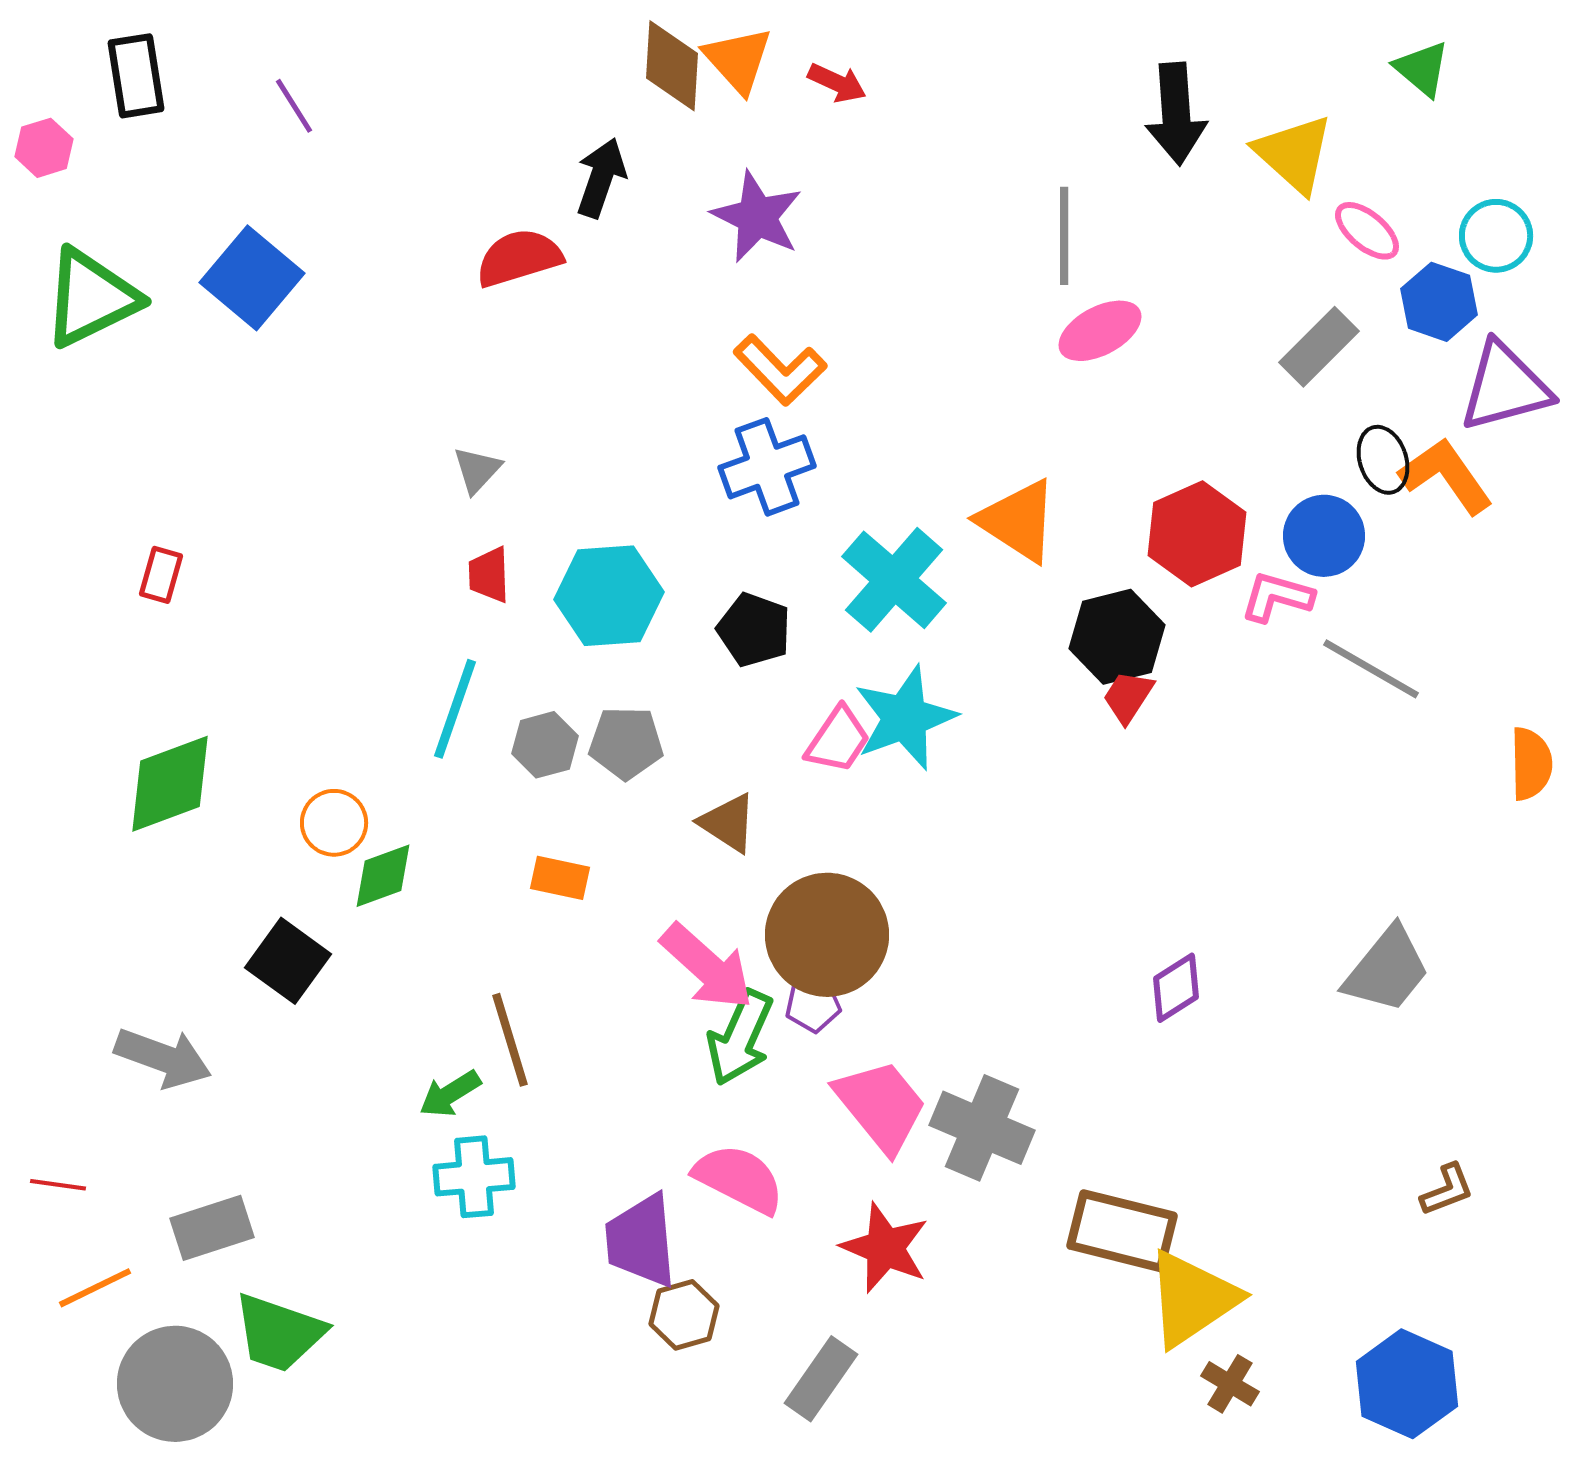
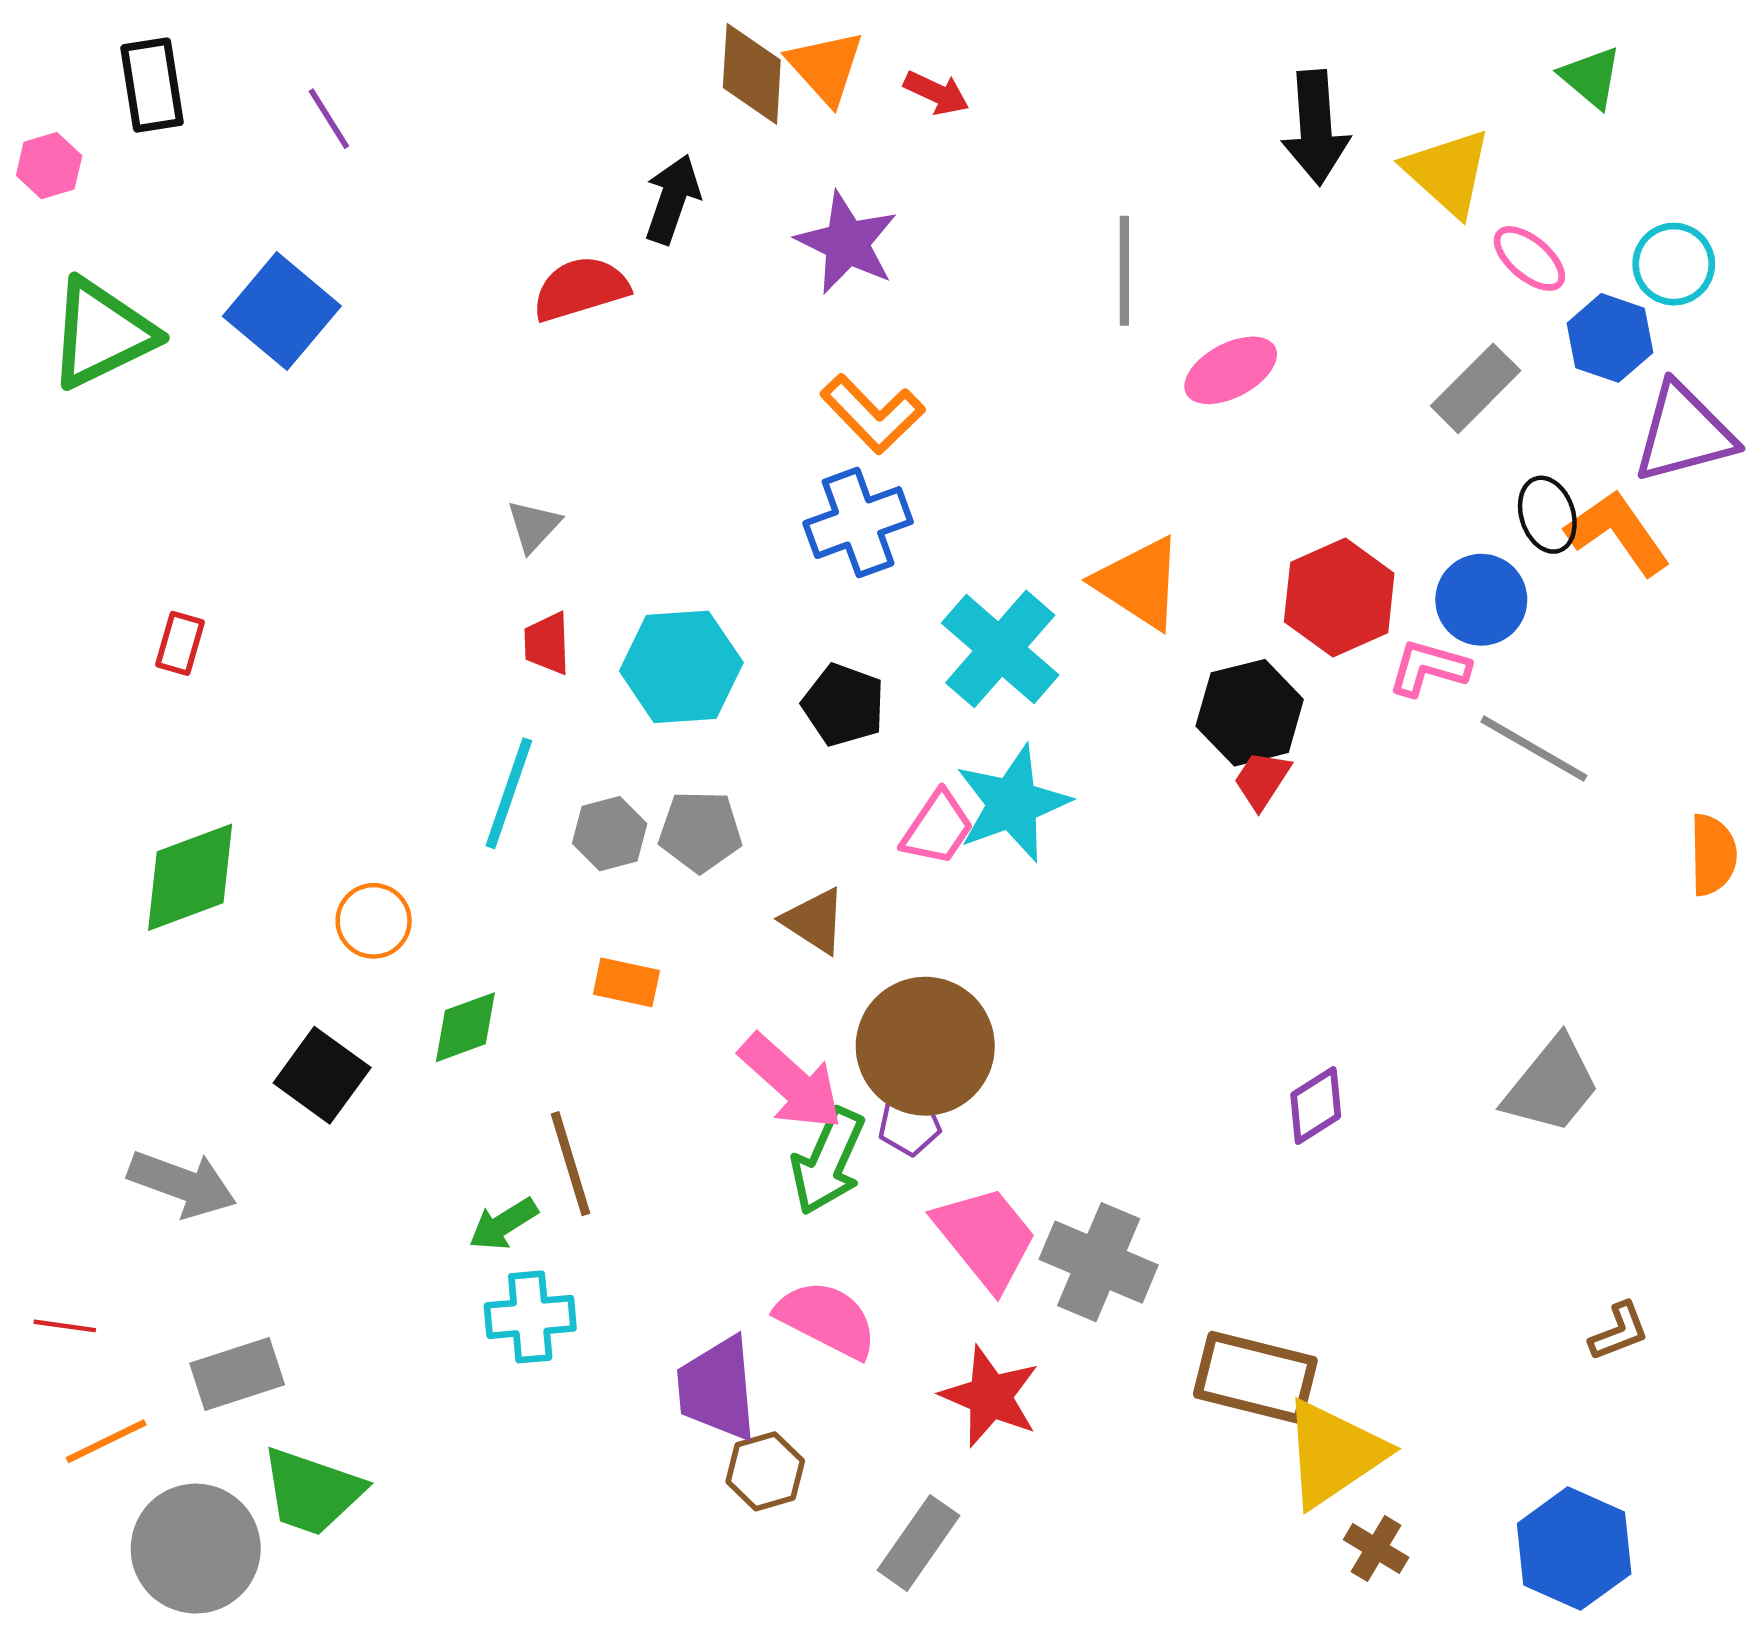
gray line: (1064, 236) -> (1124, 271), moved
green diamond: (383, 876) -> (465, 1027), moved

